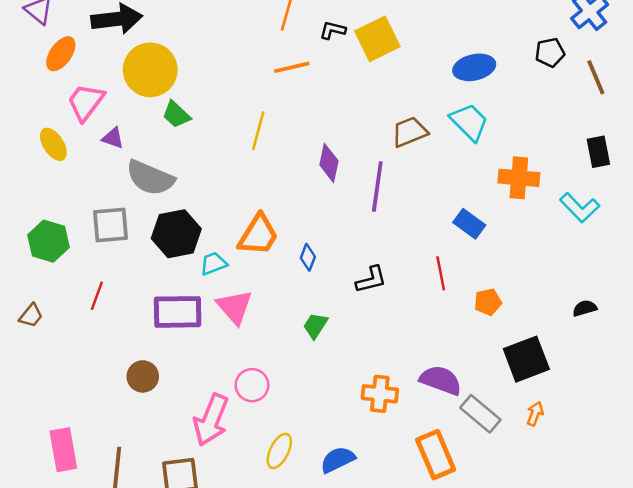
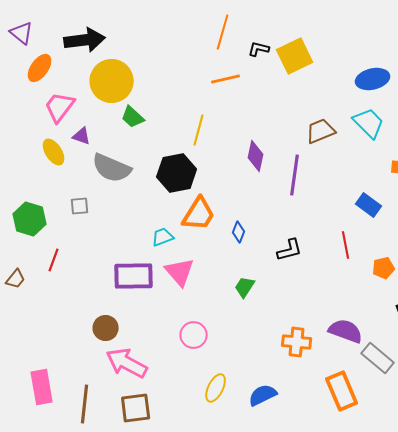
yellow ellipse: (53, 144) -> (54, 152), moved
gray square: (110, 225) -> (80, 206), size x0.6
black hexagon: (176, 234) -> (177, 173), moved
red line: (97, 296) -> (54, 260), moved
pink arrow: (211, 420) -> (127, 363), moved, turned 96

